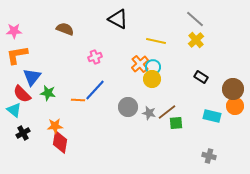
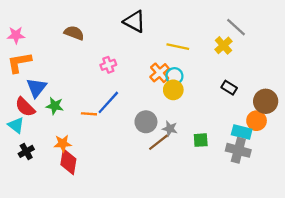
gray line: (195, 19) -> (236, 27), moved
orange circle: (235, 106) -> (257, 121), moved
brown line: (167, 112) -> (158, 142), moved
gray cross: (209, 156) -> (238, 150), moved, size x1.5

